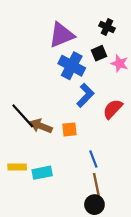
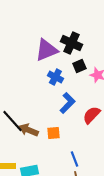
black cross: (107, 27) -> (71, 43), moved, size x1.5
blue cross: (72, 66) -> (55, 77), size x0.7

